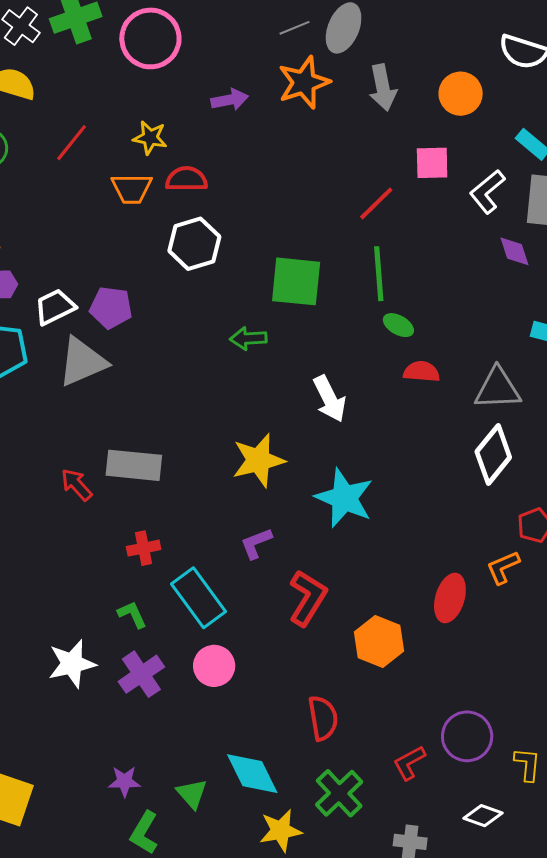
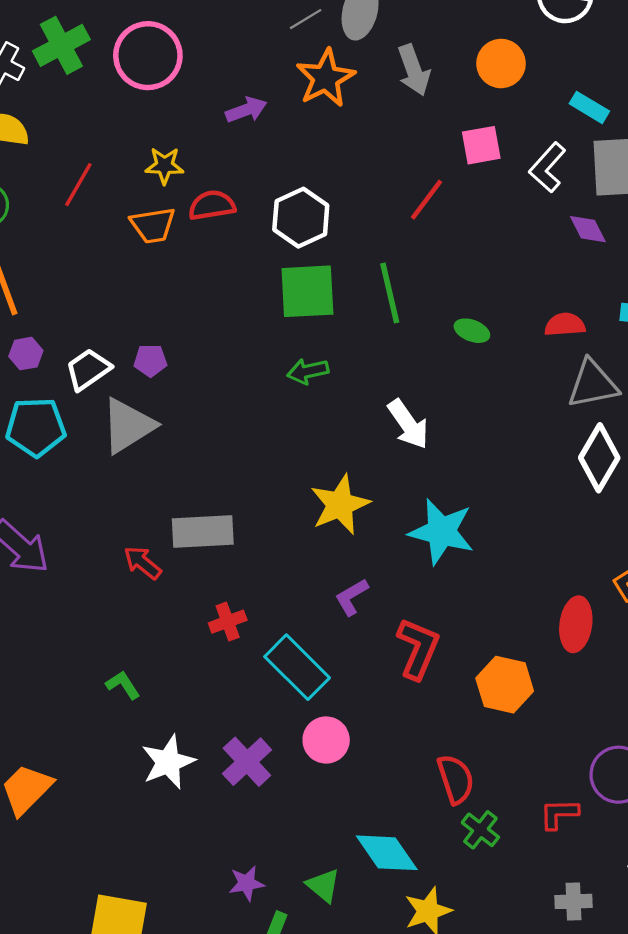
white hexagon: (194, 244) -> (301, 218), moved
green line: (379, 274) -> (390, 293), moved
green square: (296, 281) -> (307, 291), moved
purple pentagon: (111, 308) -> (150, 361), size x0.7
red semicircle: (422, 372) -> (565, 325), moved
green L-shape: (132, 615) -> (123, 685), moved
red L-shape: (409, 763) -> (559, 814), turned 36
green cross: (339, 793) -> (480, 830), moved, size x0.7

